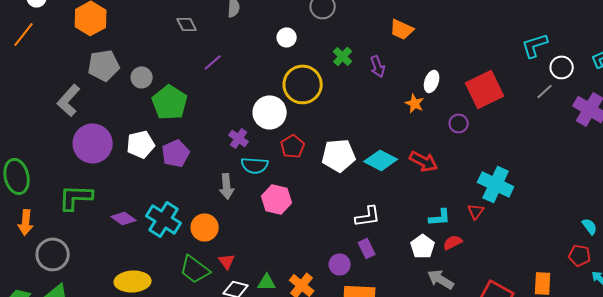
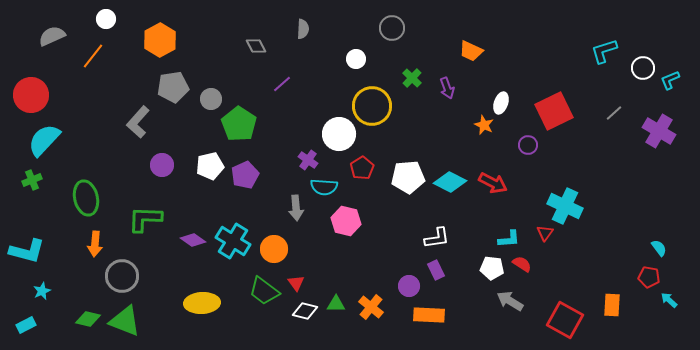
cyan L-shape: (535, 45) -> (604, 51), moved
white circle: (562, 67) -> (643, 68), moved
purple circle: (93, 143) -> (162, 165), size x0.6
red semicircle: (453, 242) -> (522, 264), turned 60
white pentagon: (423, 246) -> (492, 268), turned -30

